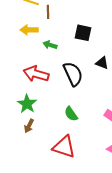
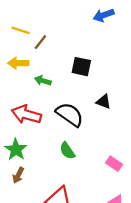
brown line: (48, 12) -> (40, 42), turned 40
black semicircle: (73, 74) -> (70, 115), turned -30
green semicircle: (71, 114) -> (67, 151), moved

